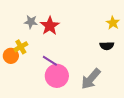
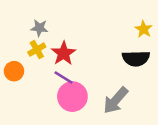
red star: (50, 26) -> (64, 53), moved
black semicircle: (107, 46) -> (136, 58), size x1.5
yellow cross: (21, 47) -> (37, 50), moved

